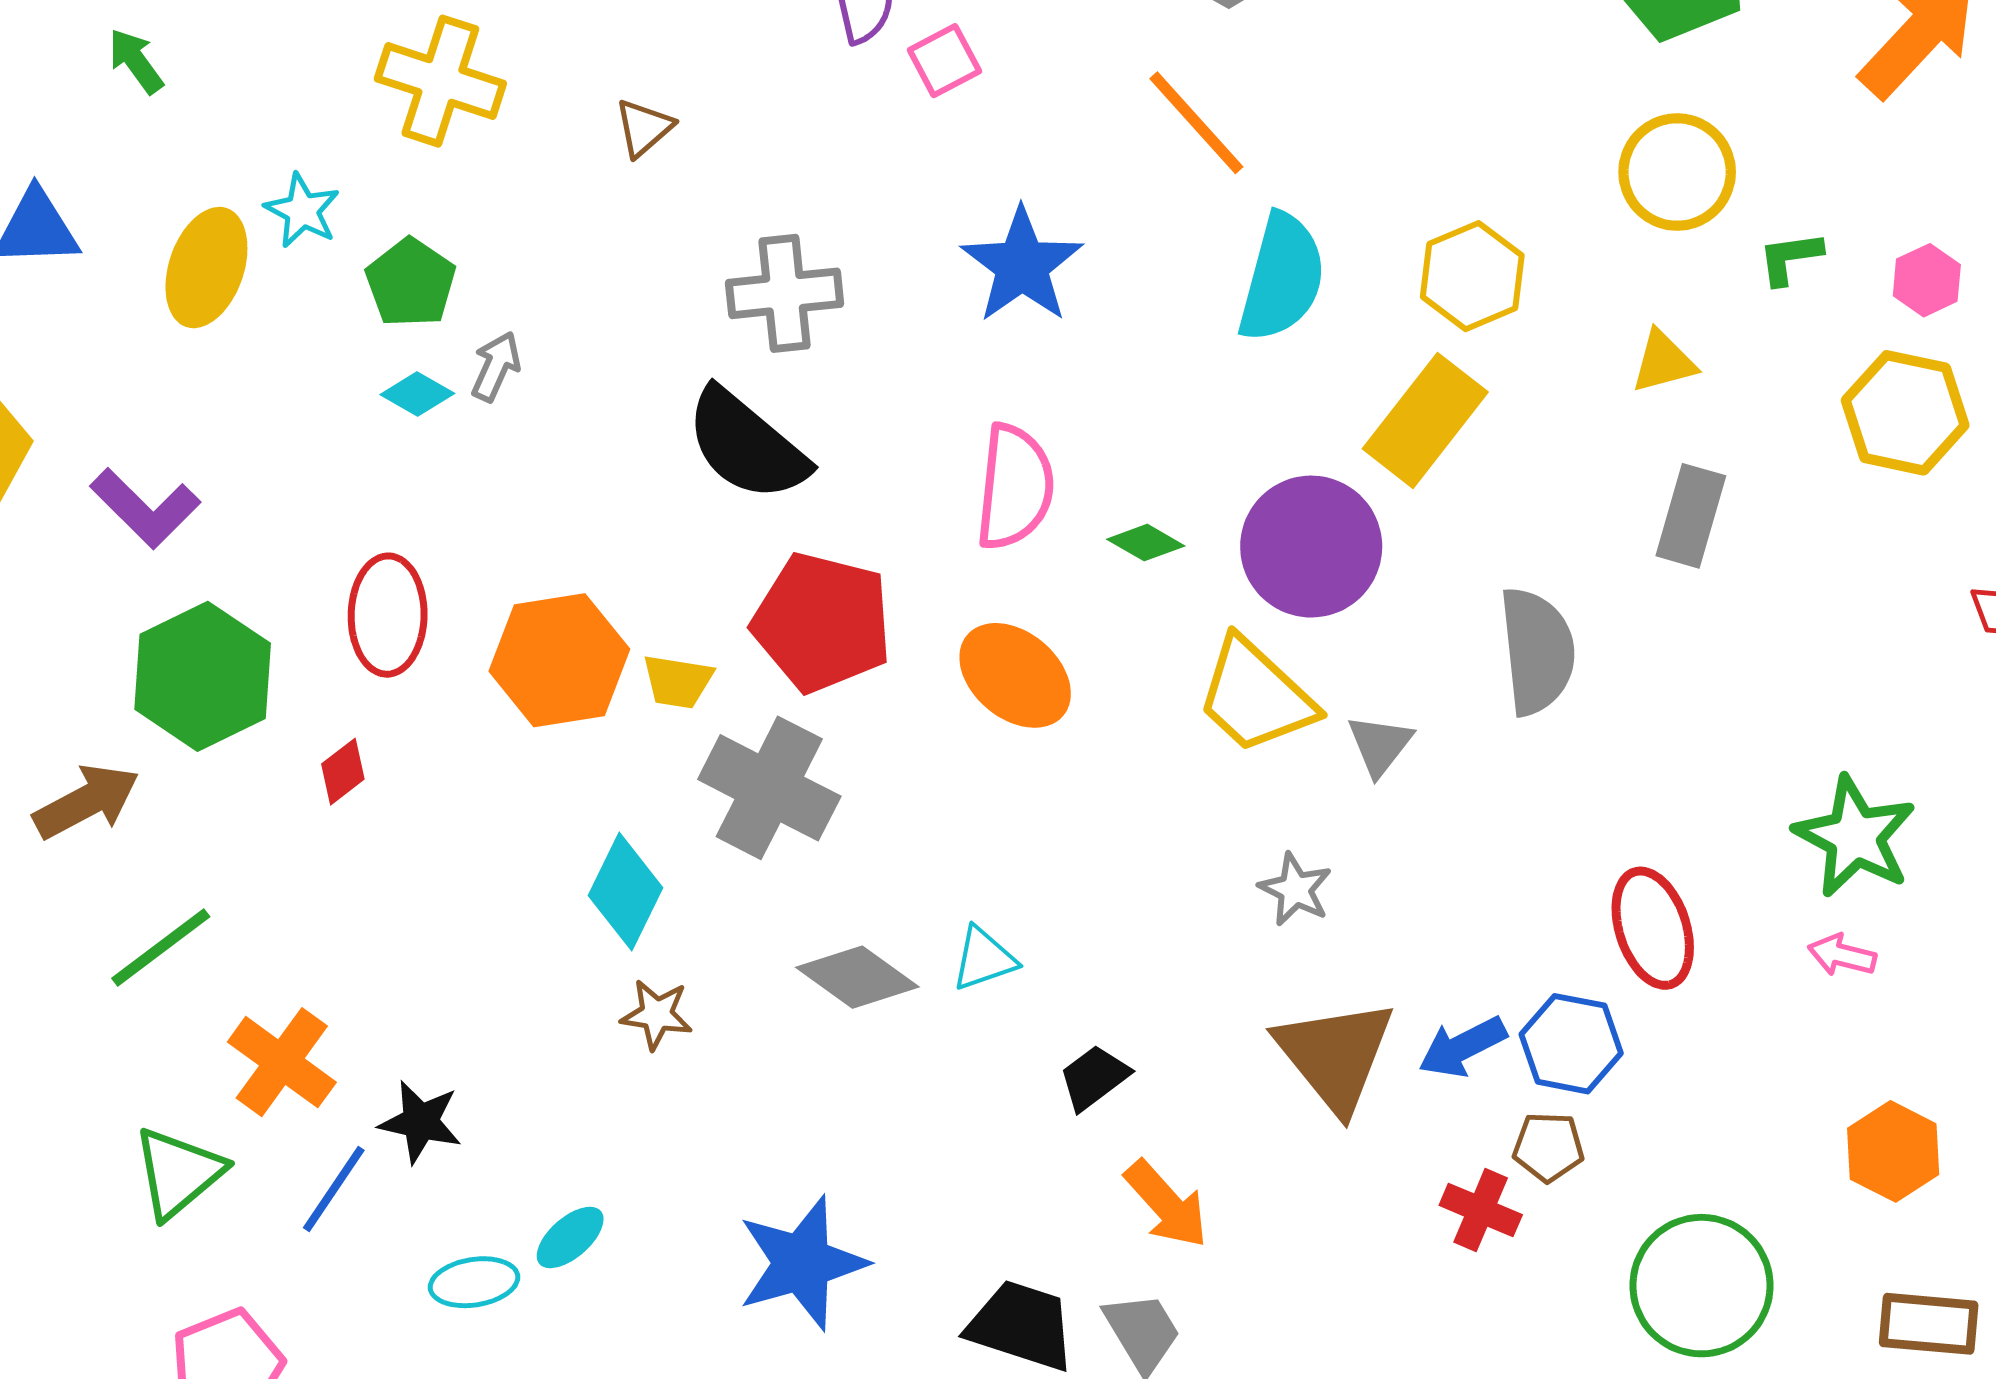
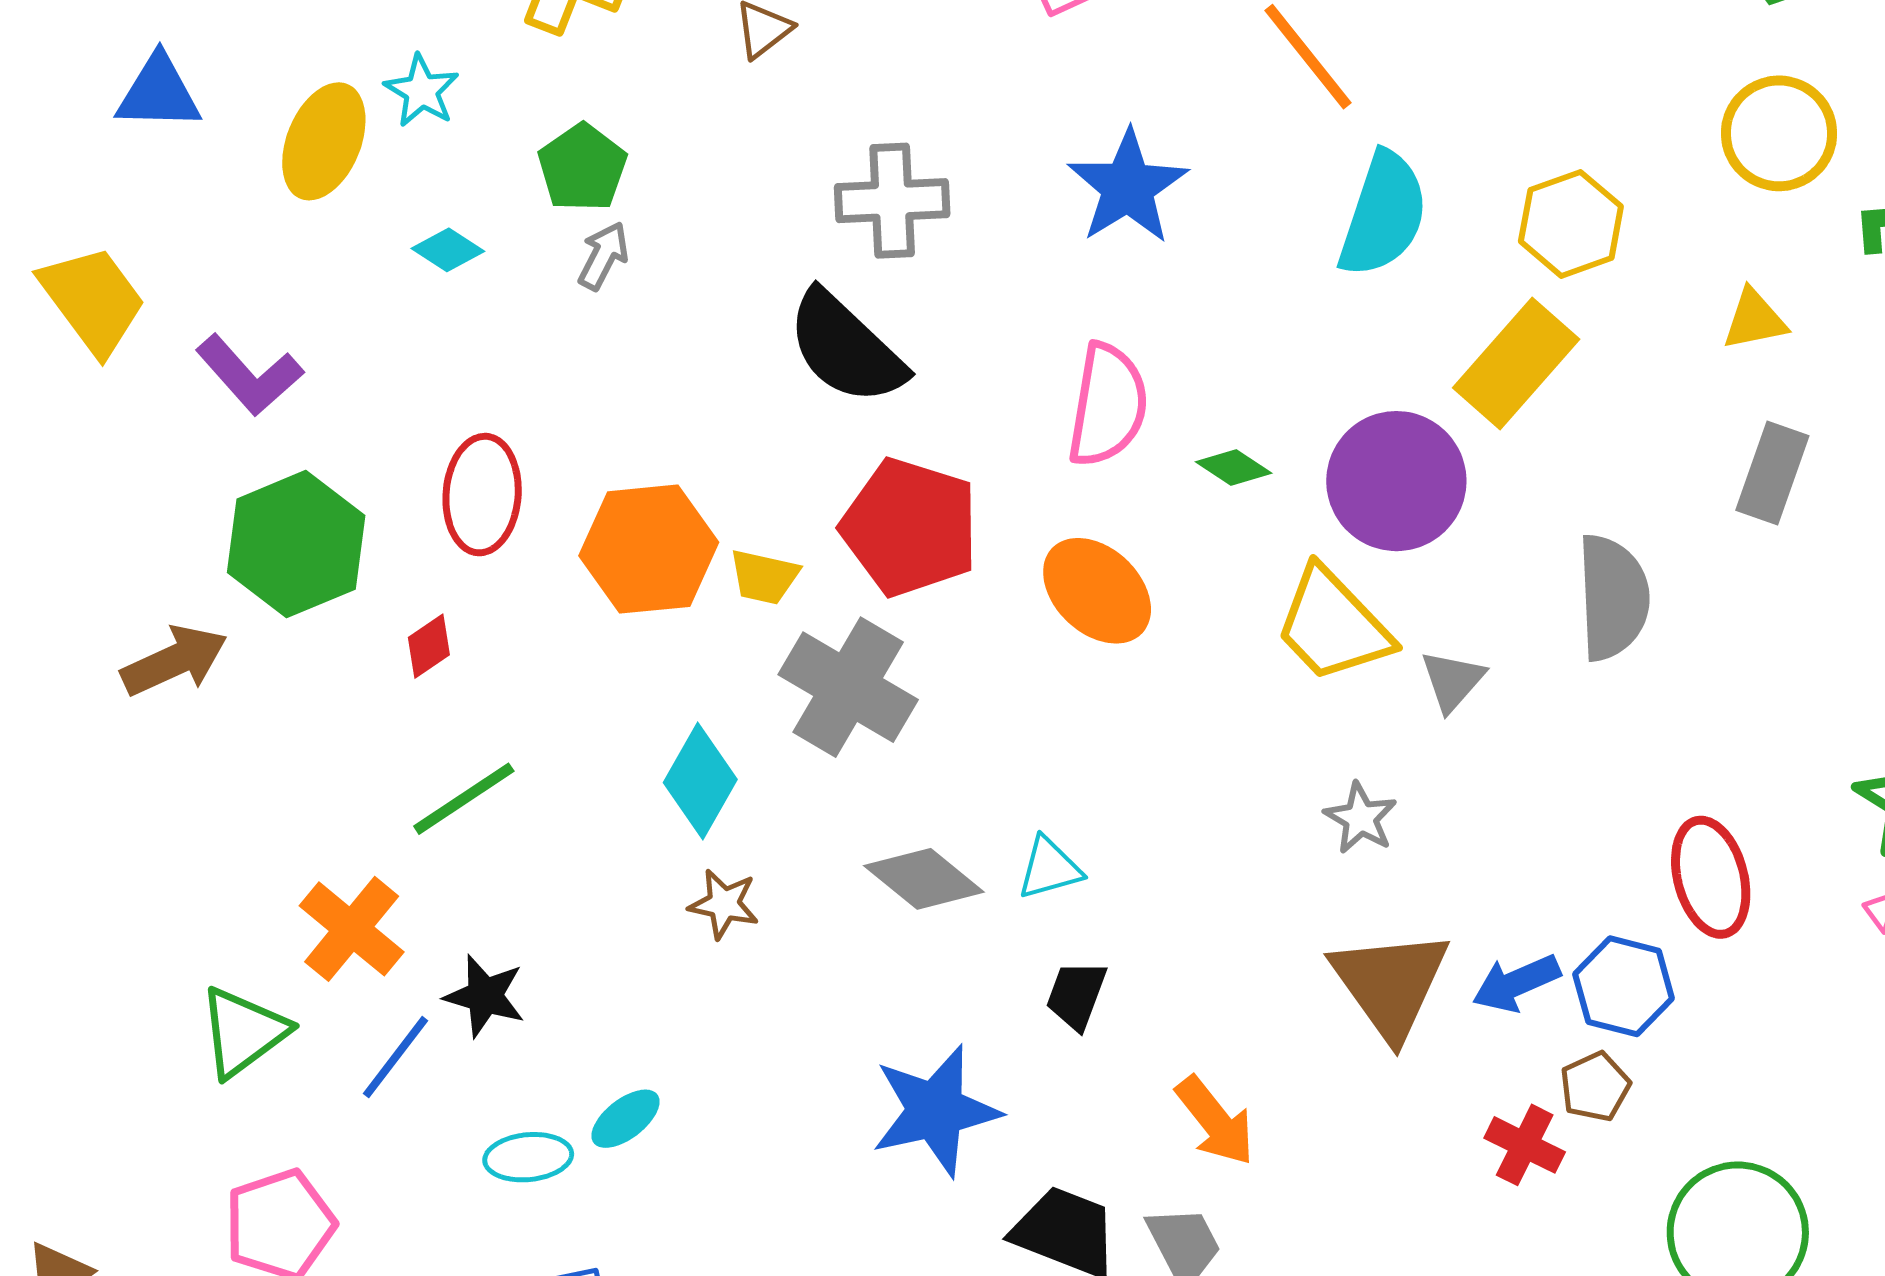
green pentagon: (411, 283) -> (582, 168), moved
cyan diamond: (417, 394) -> (448, 250), moved
green line: (161, 948) -> (464, 799), moved
black trapezoid: (1094, 1078) -> (1076, 995), moved, turned -36
brown pentagon: (1548, 1147) -> (1595, 1087), turned -30
blue star: (802, 1263) -> (935, 1111), moved

